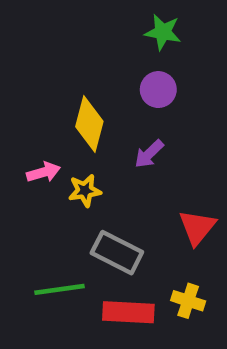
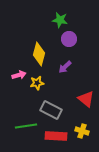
green star: (163, 32) -> (60, 20), moved
red triangle: (197, 227) -> (86, 99), turned -30

